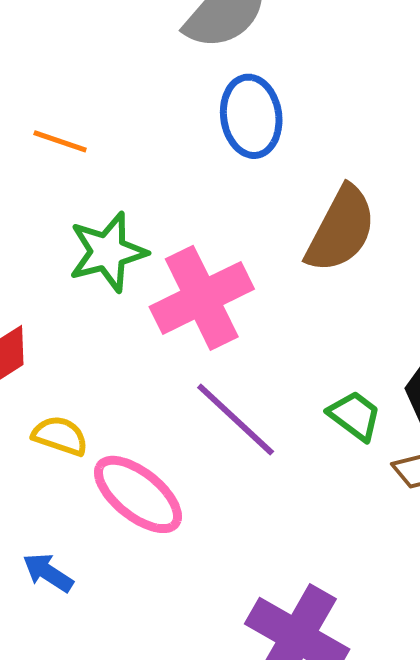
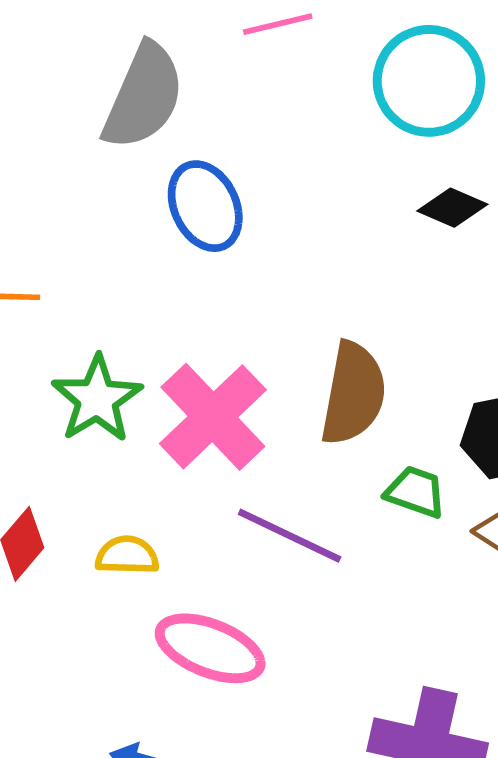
brown semicircle: (341, 229) -> (353, 394), moved
yellow semicircle: (60, 436) -> (127, 555), moved

